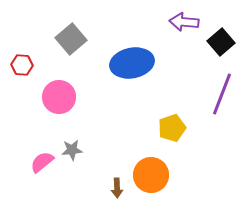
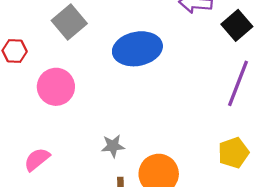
yellow pentagon: (172, 128) -> (233, 153), moved
gray star: (72, 150) -> (113, 146), moved

